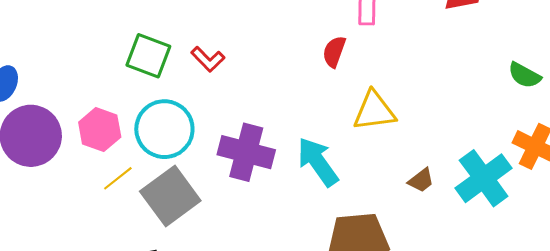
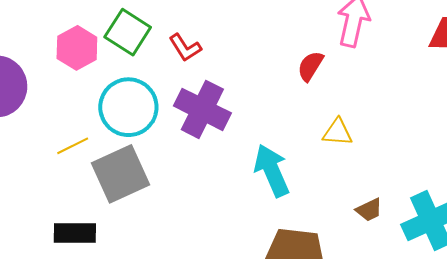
yellow triangle: (374, 111) -> (338, 132), size x0.7
pink hexagon: (100, 130) -> (77, 48), moved
purple cross: (246, 152) -> (202, 109), moved

